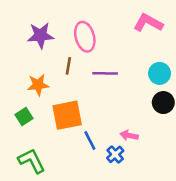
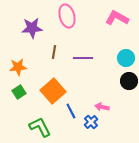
pink ellipse: (85, 37) -> (67, 16), moved
orange star: (38, 85) -> (18, 67), moved
orange square: (67, 115) -> (53, 91), turned -30
green L-shape: (32, 161) -> (40, 127), moved

